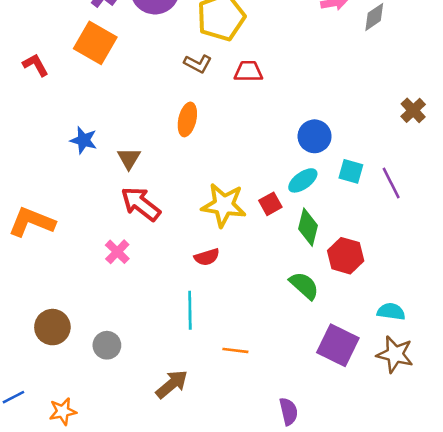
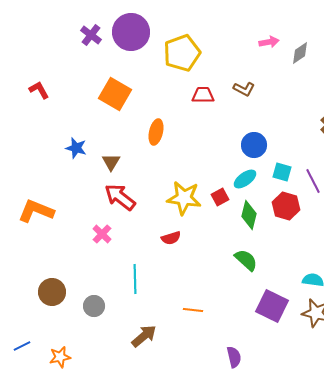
orange square: (95, 43) -> (115, 94), moved
brown L-shape: (198, 64) -> (244, 89), moved
red hexagon: (346, 256) -> (286, 206), moved
cyan line: (190, 310) -> (135, 279), moved

